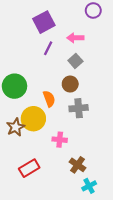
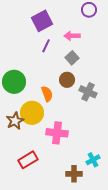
gray cross: (79, 108) -> (88, 92), moved, turned 30
pink cross: (60, 140) -> (57, 133), size x1.5
brown cross: (78, 165) -> (74, 174), moved, turned -35
cyan cross: (89, 186) -> (93, 160), moved

